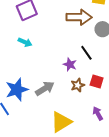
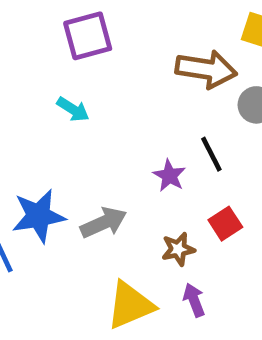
red square: (97, 81) -> (225, 224), turned 32
brown star: (78, 85) -> (178, 249), moved
purple arrow: (98, 113) -> (194, 300), moved

